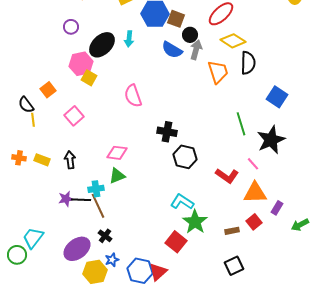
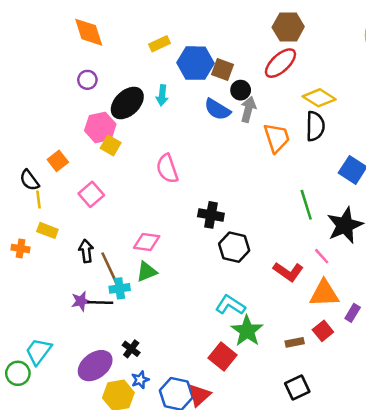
yellow diamond: (233, 41) -> (319, 98), moved
yellow rectangle: (42, 160) -> (47, 230), moved
brown line: (98, 206) -> (109, 268), moved

